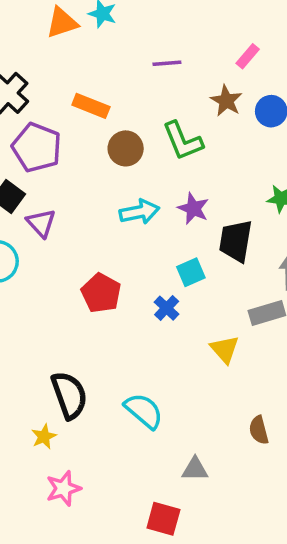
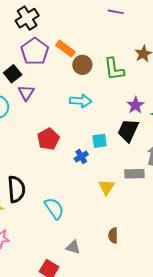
purple line: (167, 63) -> (116, 12), moved
orange rectangle: (91, 106) -> (65, 48), moved
purple star: (193, 208) -> (136, 105), moved

